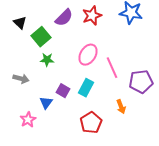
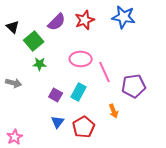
pink ellipse: (88, 55) -> (81, 59), turned 60
blue triangle: (46, 103) -> (58, 122), moved
pink star: (28, 120) -> (15, 137), moved

